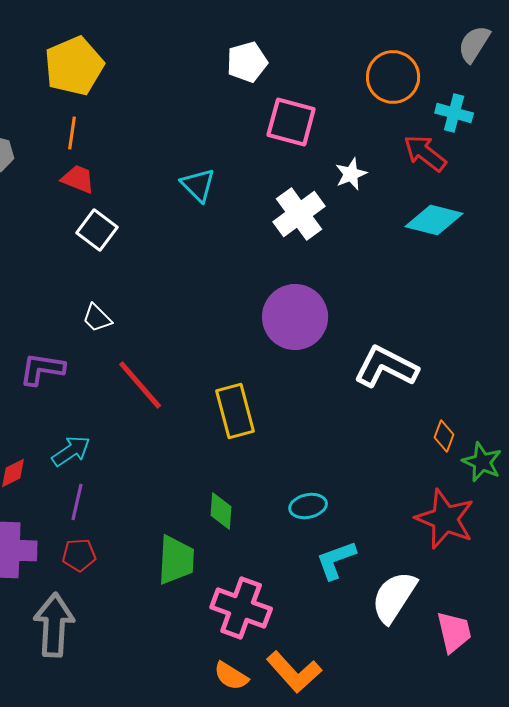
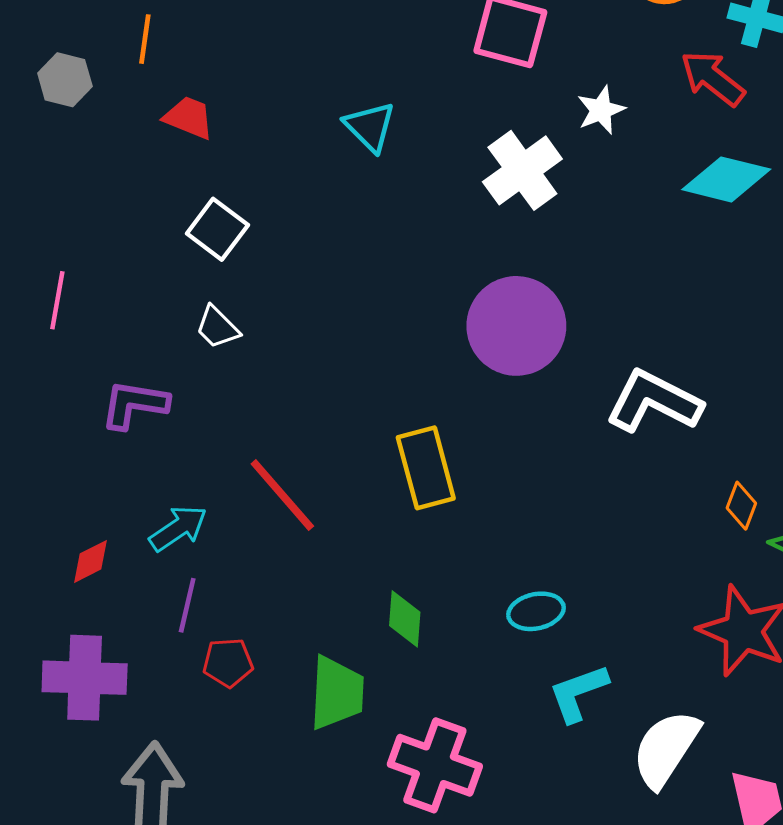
orange line: (72, 133) -> (145, 39), moved
white square: (97, 230) -> (217, 229), moved
red line: (140, 385) -> (282, 495), moved
red pentagon: (79, 555) -> (228, 663), moved

